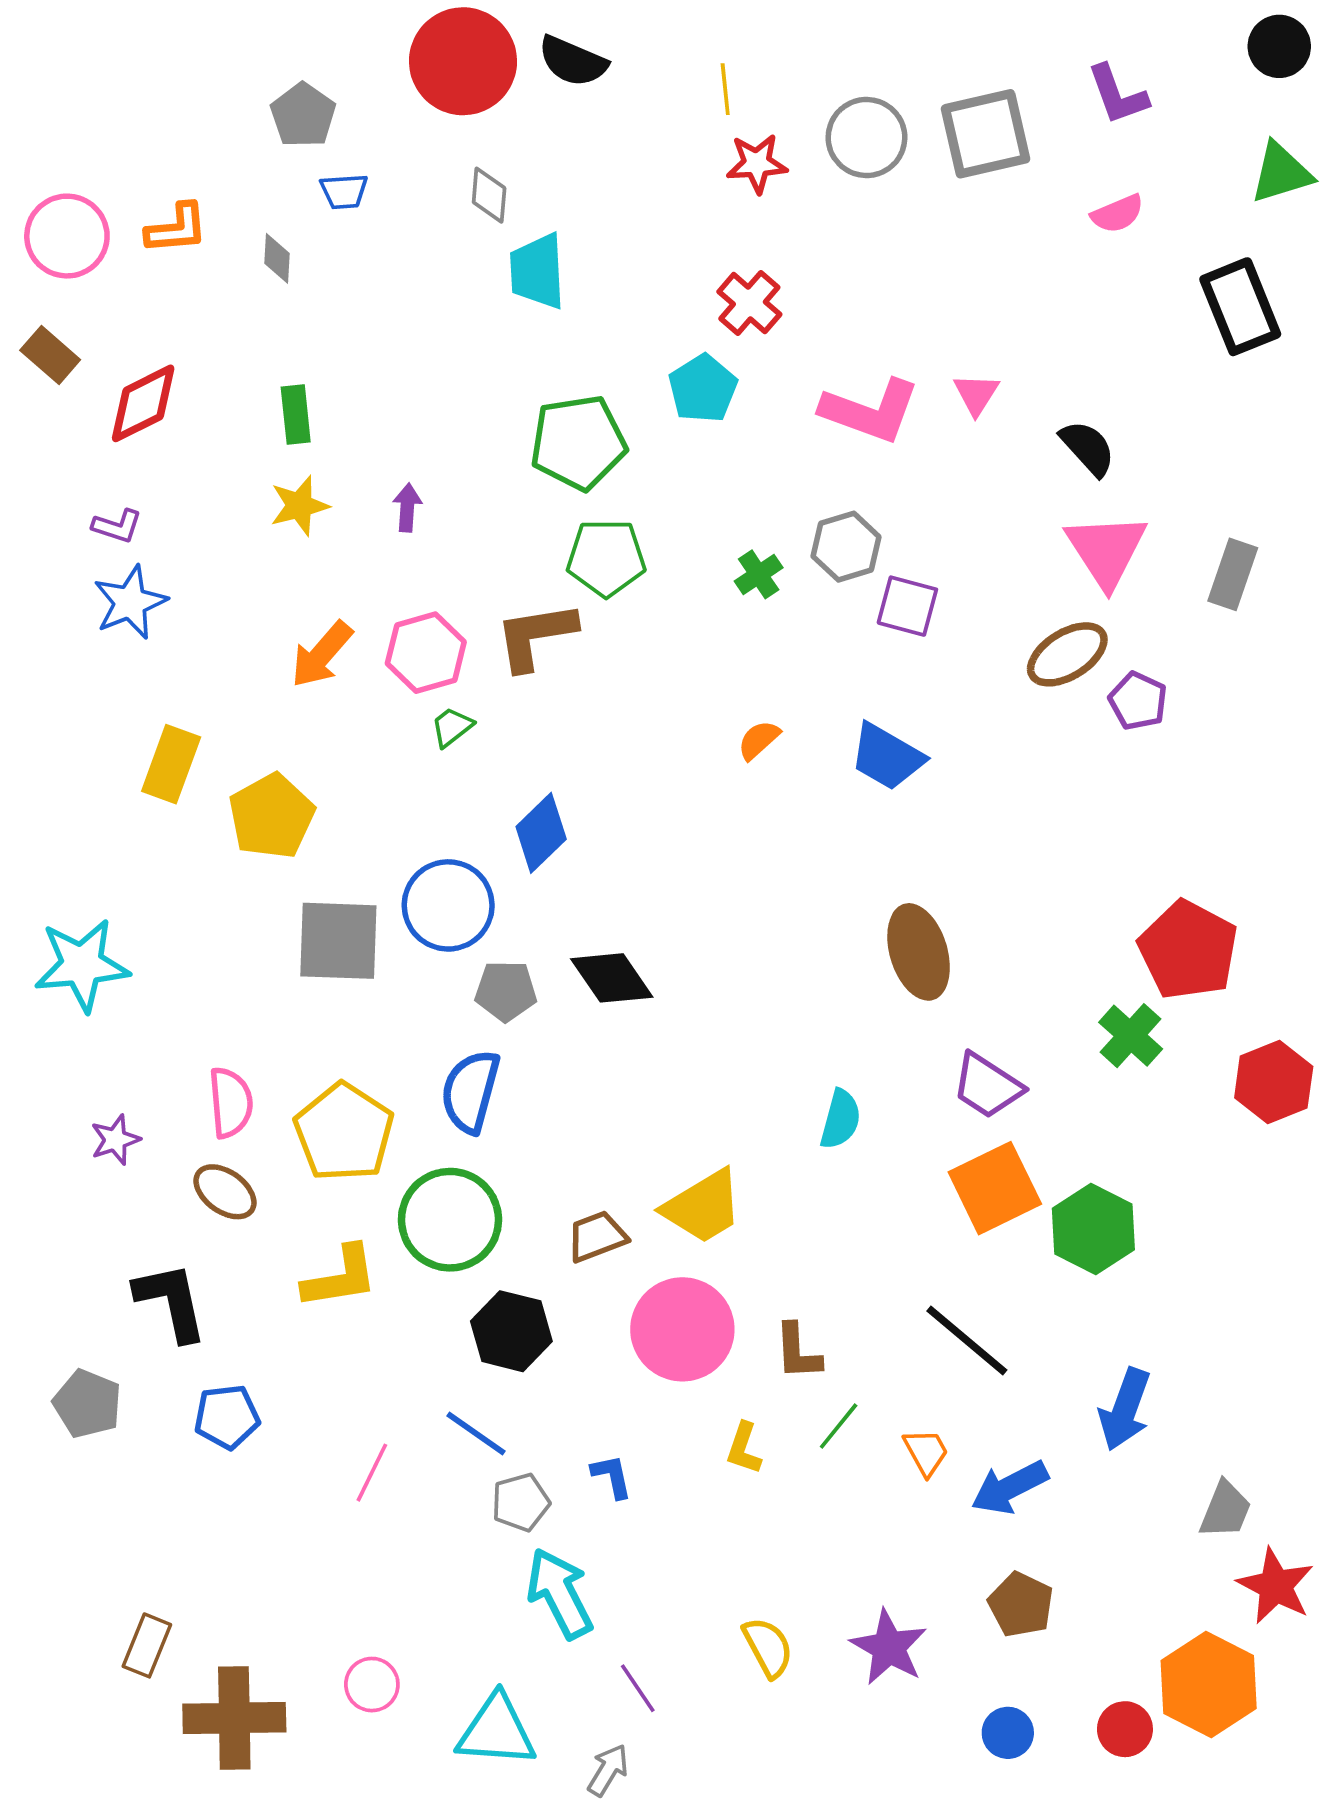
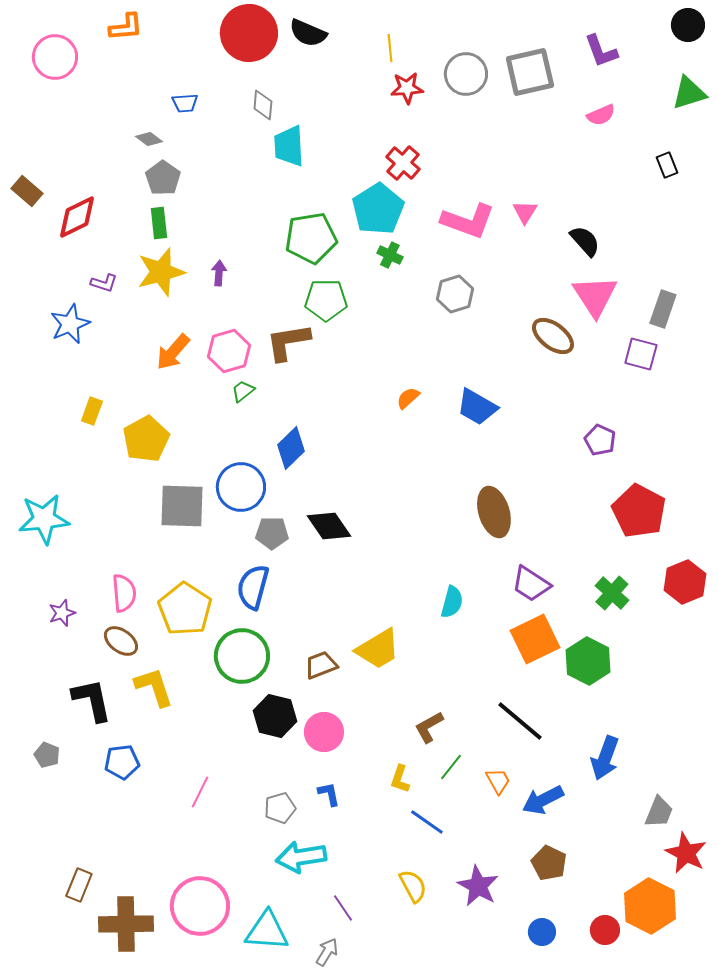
gray pentagon: (303, 115) -> (163, 178), moved
orange L-shape: (177, 229) -> (126, 27), moved
pink circle: (67, 236) -> (55, 57), moved
gray diamond: (277, 258) -> (149, 139), turned -56
black rectangle: (1240, 307) -> (667, 165), size x0.5
cyan pentagon: (703, 389) -> (378, 209), size x1.4
yellow star: (299, 506) -> (161, 272), size x1.5
purple L-shape: (117, 526) -> (104, 283), moved
green cross: (759, 574) -> (390, 255), moved, turned -30
purple square: (907, 606) -> (641, 354), moved
brown ellipse: (1067, 654) -> (553, 336), moved, turned 69
purple pentagon: (1138, 701) -> (600, 440), moved
yellow rectangle: (171, 764) -> (92, 411), size x0.7
green cross: (1131, 1036) -> (612, 593), moved
yellow L-shape: (340, 1277) -> (154, 687), moved, turned -99
pink circle: (682, 1329) -> (324, 732), moved, size x0.7
brown L-shape: (798, 1352) -> (429, 727), turned 64
gray pentagon: (87, 1404) -> (47, 755), size x0.7
blue line: (476, 1433) -> (427, 822), moved
cyan arrow: (560, 1593) -> (301, 857), turned -72
pink circle: (372, 1685) -> (200, 906), size x2.0

